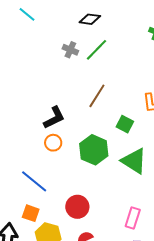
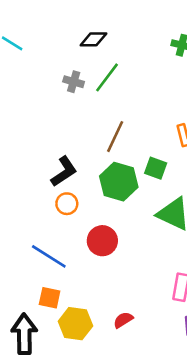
green hexagon: (94, 150) -> (119, 182), moved
red circle: (77, 207) -> (102, 241), moved

